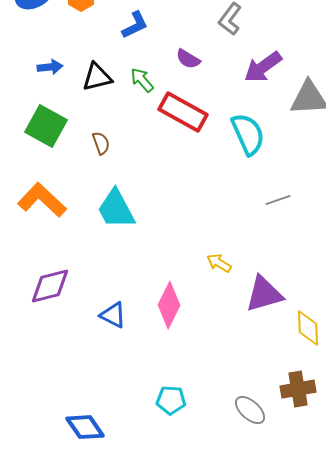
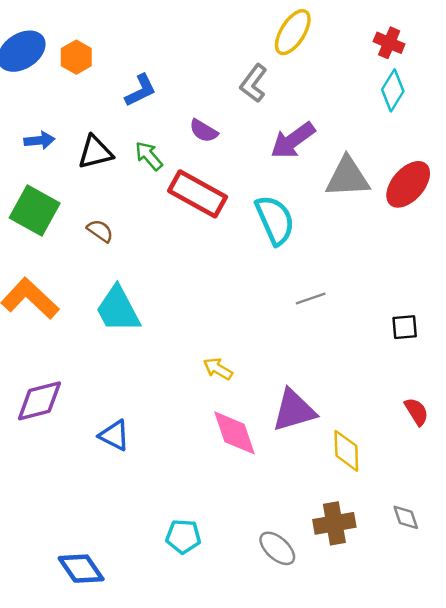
brown semicircle: (101, 143) -> (100, 231), turned -35
yellow arrow: (219, 263) -> (218, 369), moved
pink diamond: (169, 305) -> (234, 433), moved, turned -45

